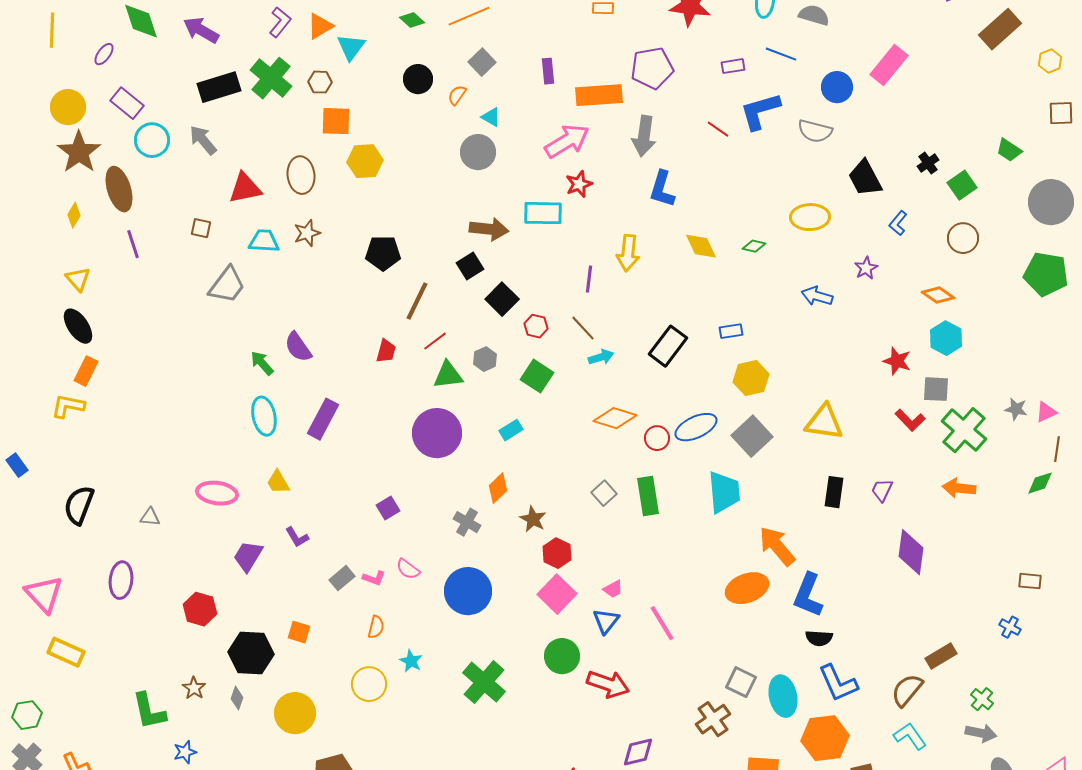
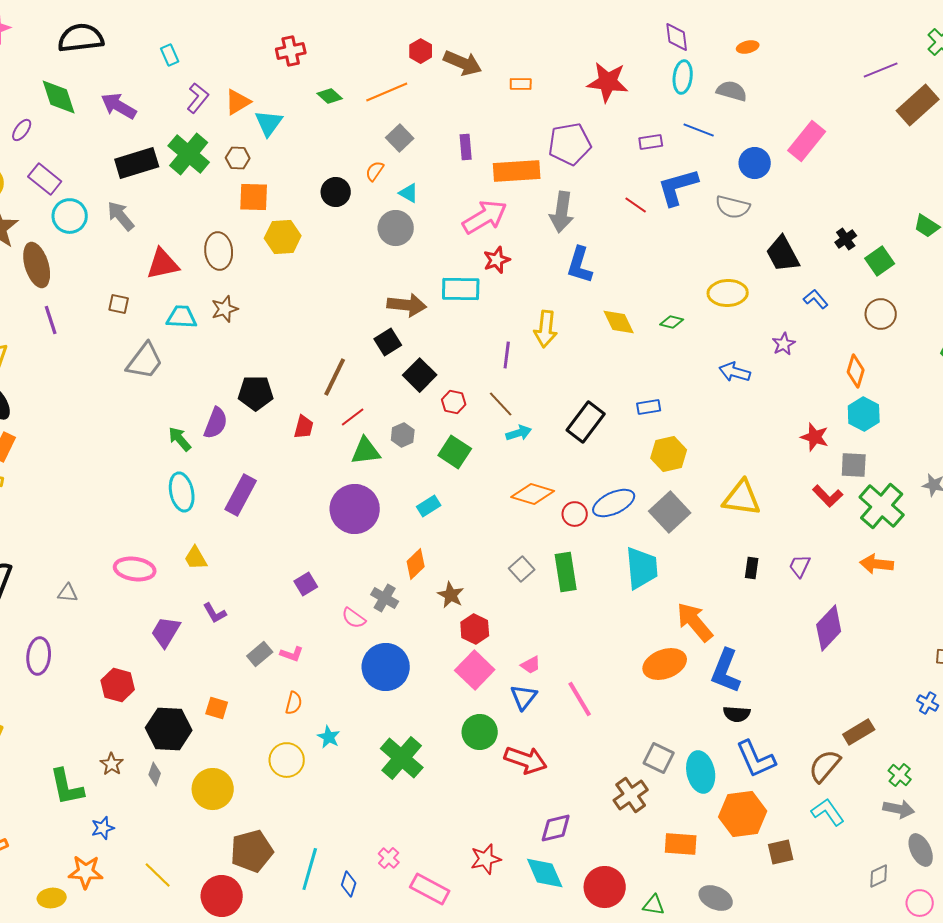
black circle: (418, 79) -> (336, 192), moved
blue L-shape: (898, 223) -> (816, 299), turned 100
black pentagon: (383, 253) -> (256, 393), moved
orange diamond: (938, 295) -> (856, 371), turned 72
purple semicircle: (298, 347) -> (216, 423), turned -124
black rectangle: (834, 492) -> (752, 568), size x0.7
purple diamond: (911, 552) -> (829, 628), turned 36
pink semicircle: (408, 569) -> (354, 618), moved

